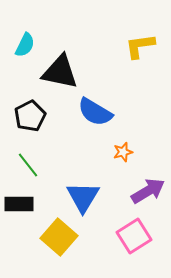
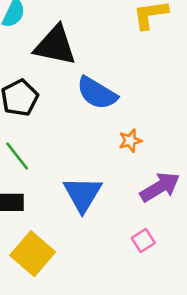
pink square: (134, 236) -> (143, 241), size x0.6
yellow square: (59, 237) -> (33, 254), moved

